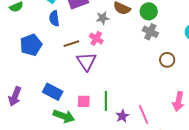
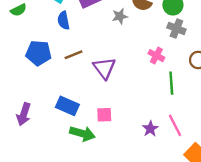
pink cross: (96, 38) -> (156, 56), moved
brown line: (71, 44) -> (73, 55), moved
blue pentagon: (31, 45) -> (39, 53), turned 30
green line: (106, 101) -> (171, 83), moved

